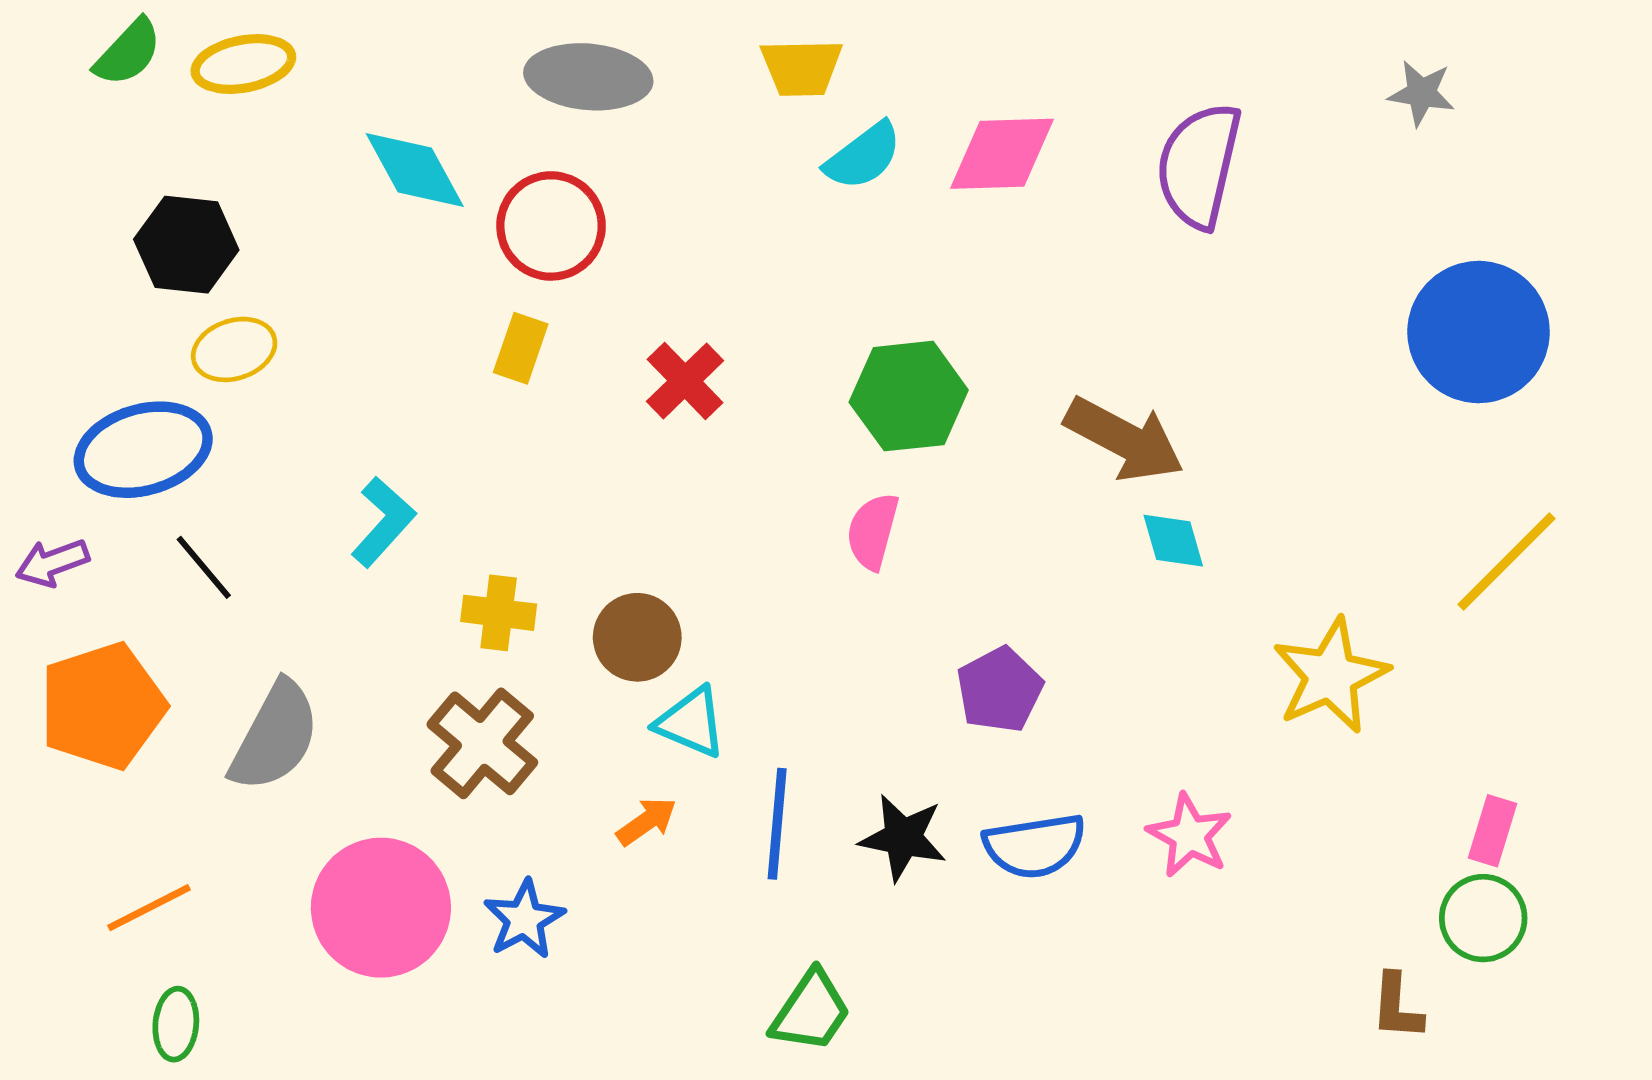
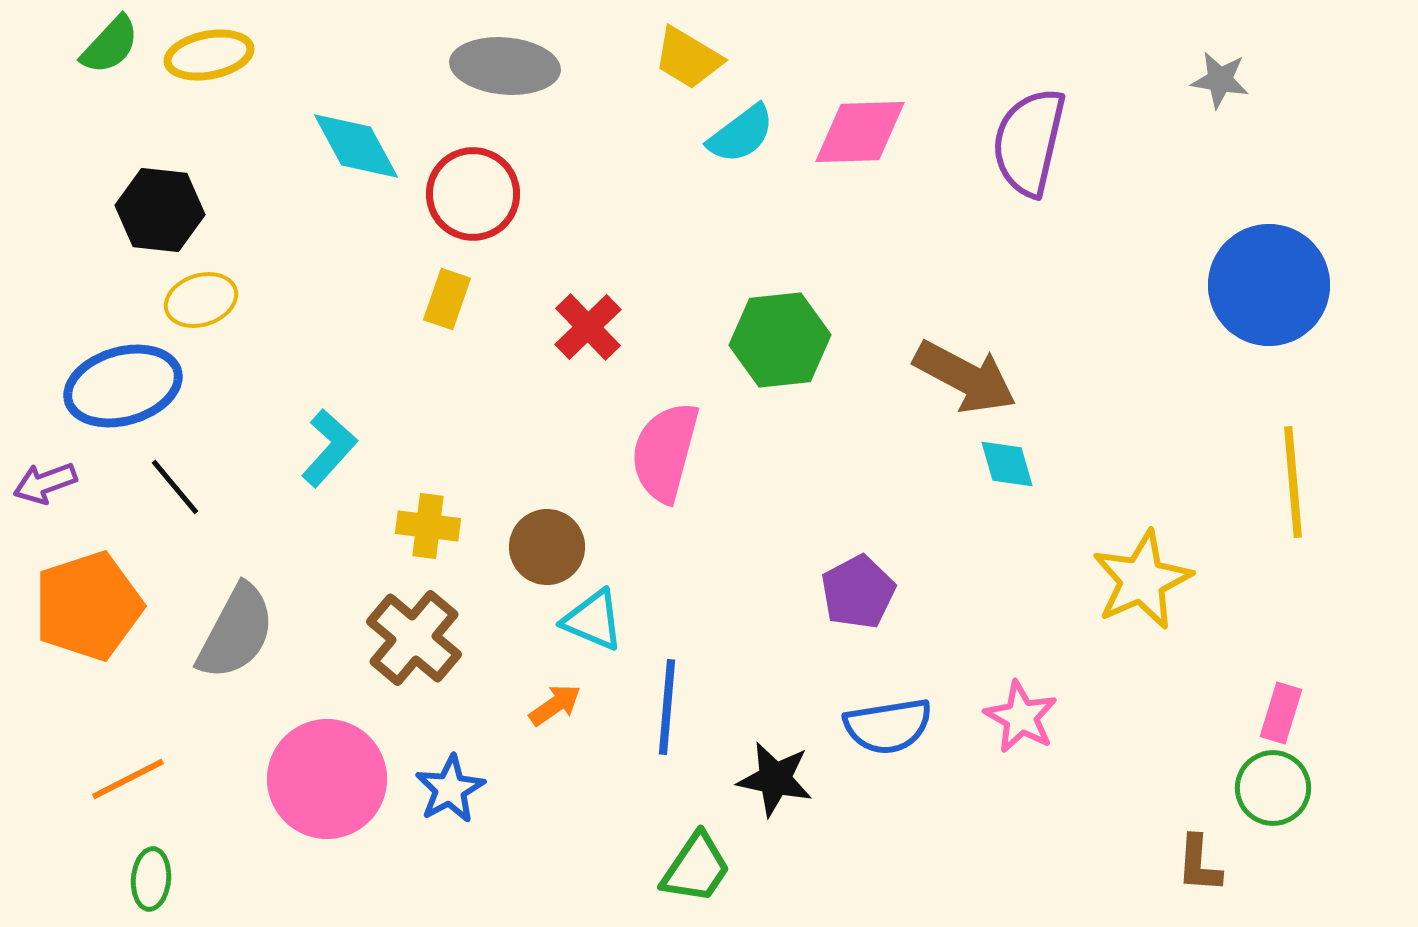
yellow trapezoid: (802, 68) -> (688, 58), turned 32
pink semicircle: (873, 531) -> (665, 452), moved, size x1.5
yellow line: (1506, 562) -> (1293, 482), turned -50
black star: (903, 838) -> (775, 779), moved

